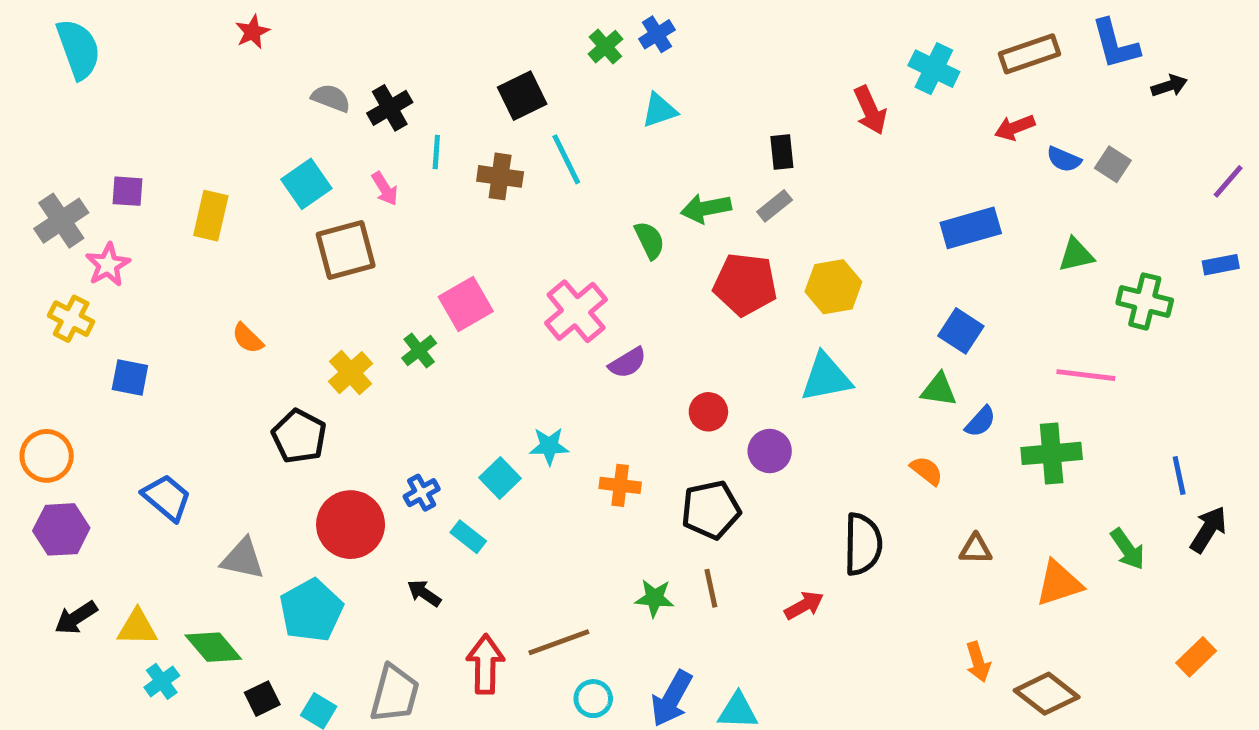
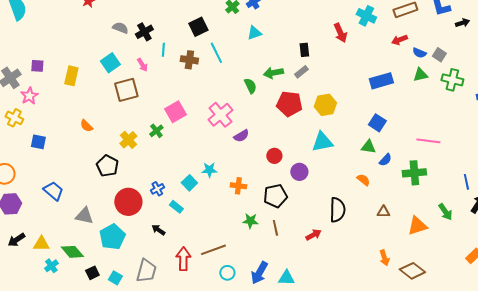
green triangle: (1076, 255) -> (420, 75), moved
green cross: (1145, 301) -> (452, 80), moved
green star: (654, 598) -> (250, 221), moved

